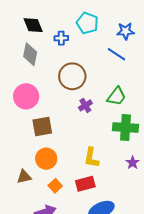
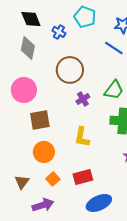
blue cross: (61, 38) -> (59, 32), turned 32
yellow L-shape: (91, 158) -> (82, 137), moved
brown triangle: (24, 177) -> (22, 182), moved, turned -42

